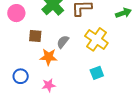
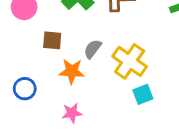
yellow cross: (96, 39) -> (130, 61), moved
blue circle: (21, 76) -> (25, 89), moved

